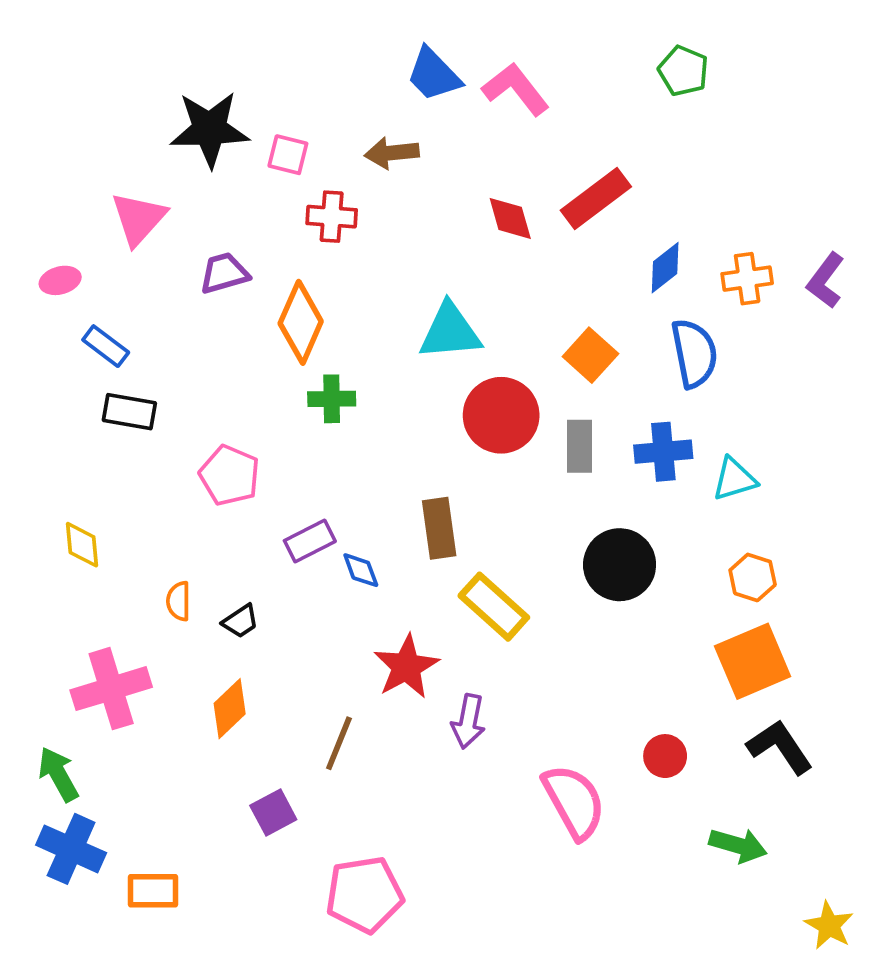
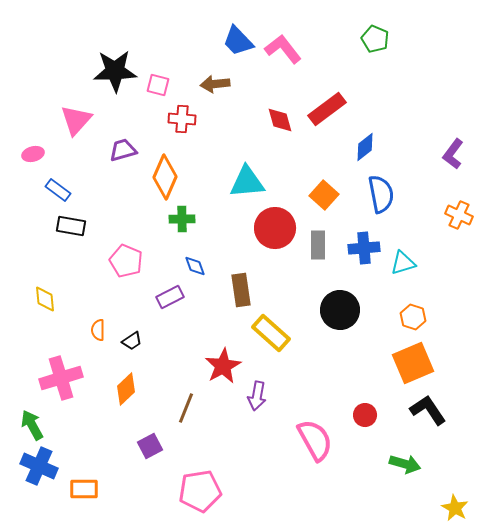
orange cross: (747, 279) -> (459, 215), moved, turned 32
blue diamond: (361, 570) -> (195, 266), moved

